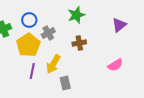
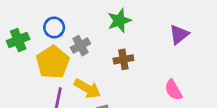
yellow arrow: (53, 64) -> (87, 89), turned -90
pink semicircle: (115, 65) -> (173, 90), turned 91

